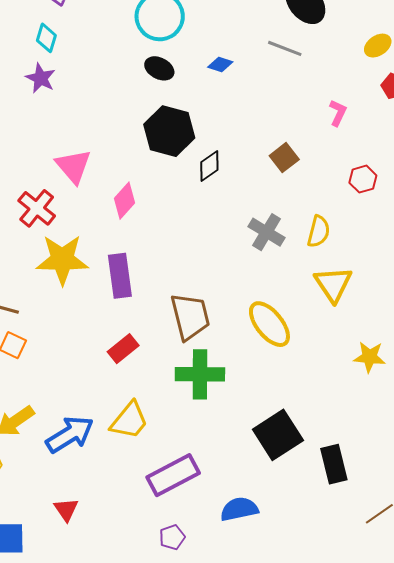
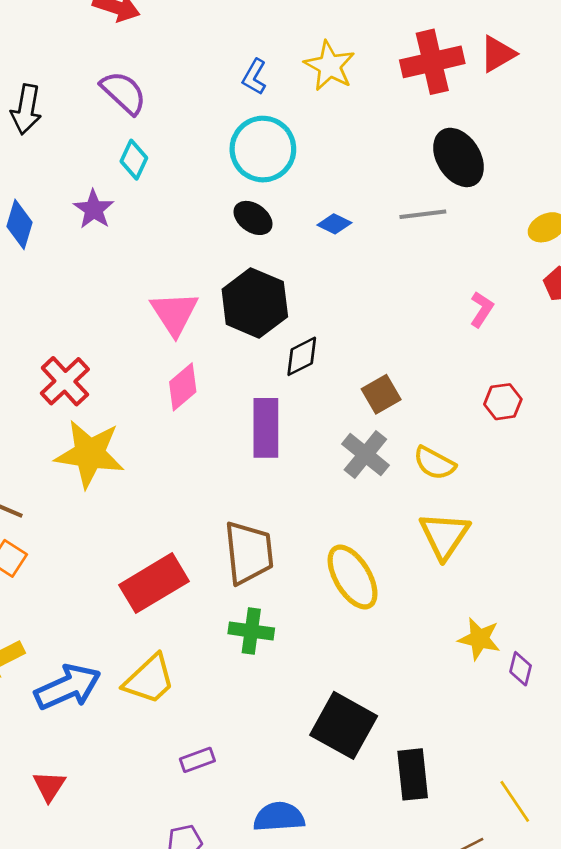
cyan diamond: (46, 38) -> (134, 160), moved
gray line: (285, 48) -> (423, 214), turned -36
brown square: (284, 158) -> (381, 394), moved
pink triangle: (73, 166) -> (174, 313), moved
yellow semicircle: (319, 231) -> (434, 463), turned 96
purple rectangle: (120, 276) -> (266, 428), moved
red rectangle: (123, 349) -> (154, 583), size x1.6
green cross: (200, 374) -> (251, 631), size x0.7
black square: (278, 435) -> (344, 725), turned -36
purple rectangle: (173, 475) -> (197, 760), size x0.5

